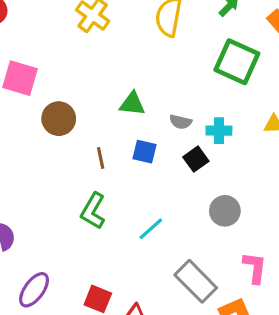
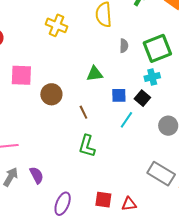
green square: (237, 62) -> (157, 48), moved, turned -32
gray semicircle: (181, 122) -> (124, 46), moved, turned -88
blue square: (144, 152) -> (119, 95), moved
cyan line: (151, 229) -> (126, 120), moved

